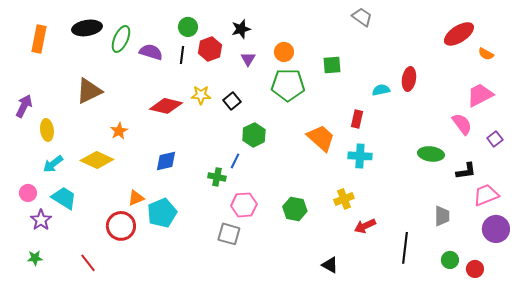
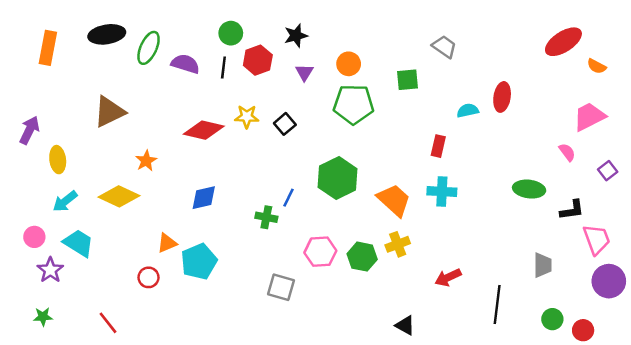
gray trapezoid: (362, 17) -> (444, 47), moved
pink semicircle: (462, 124) -> (567, 152), size x0.7
green hexagon: (254, 135) -> (338, 178), moved, size x1.4
orange trapezoid: (321, 138) -> (394, 200), moved
pink trapezoid: (486, 195) -> (597, 239), turned 92
yellow cross: (344, 199) -> (398, 244), moved
pink hexagon: (244, 205) -> (320, 252), moved
red circle: (121, 226) -> (149, 277), size x0.6

